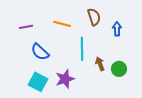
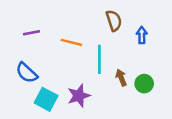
orange line: (62, 24) -> (71, 42), moved
blue semicircle: (40, 52) -> (27, 73), moved

